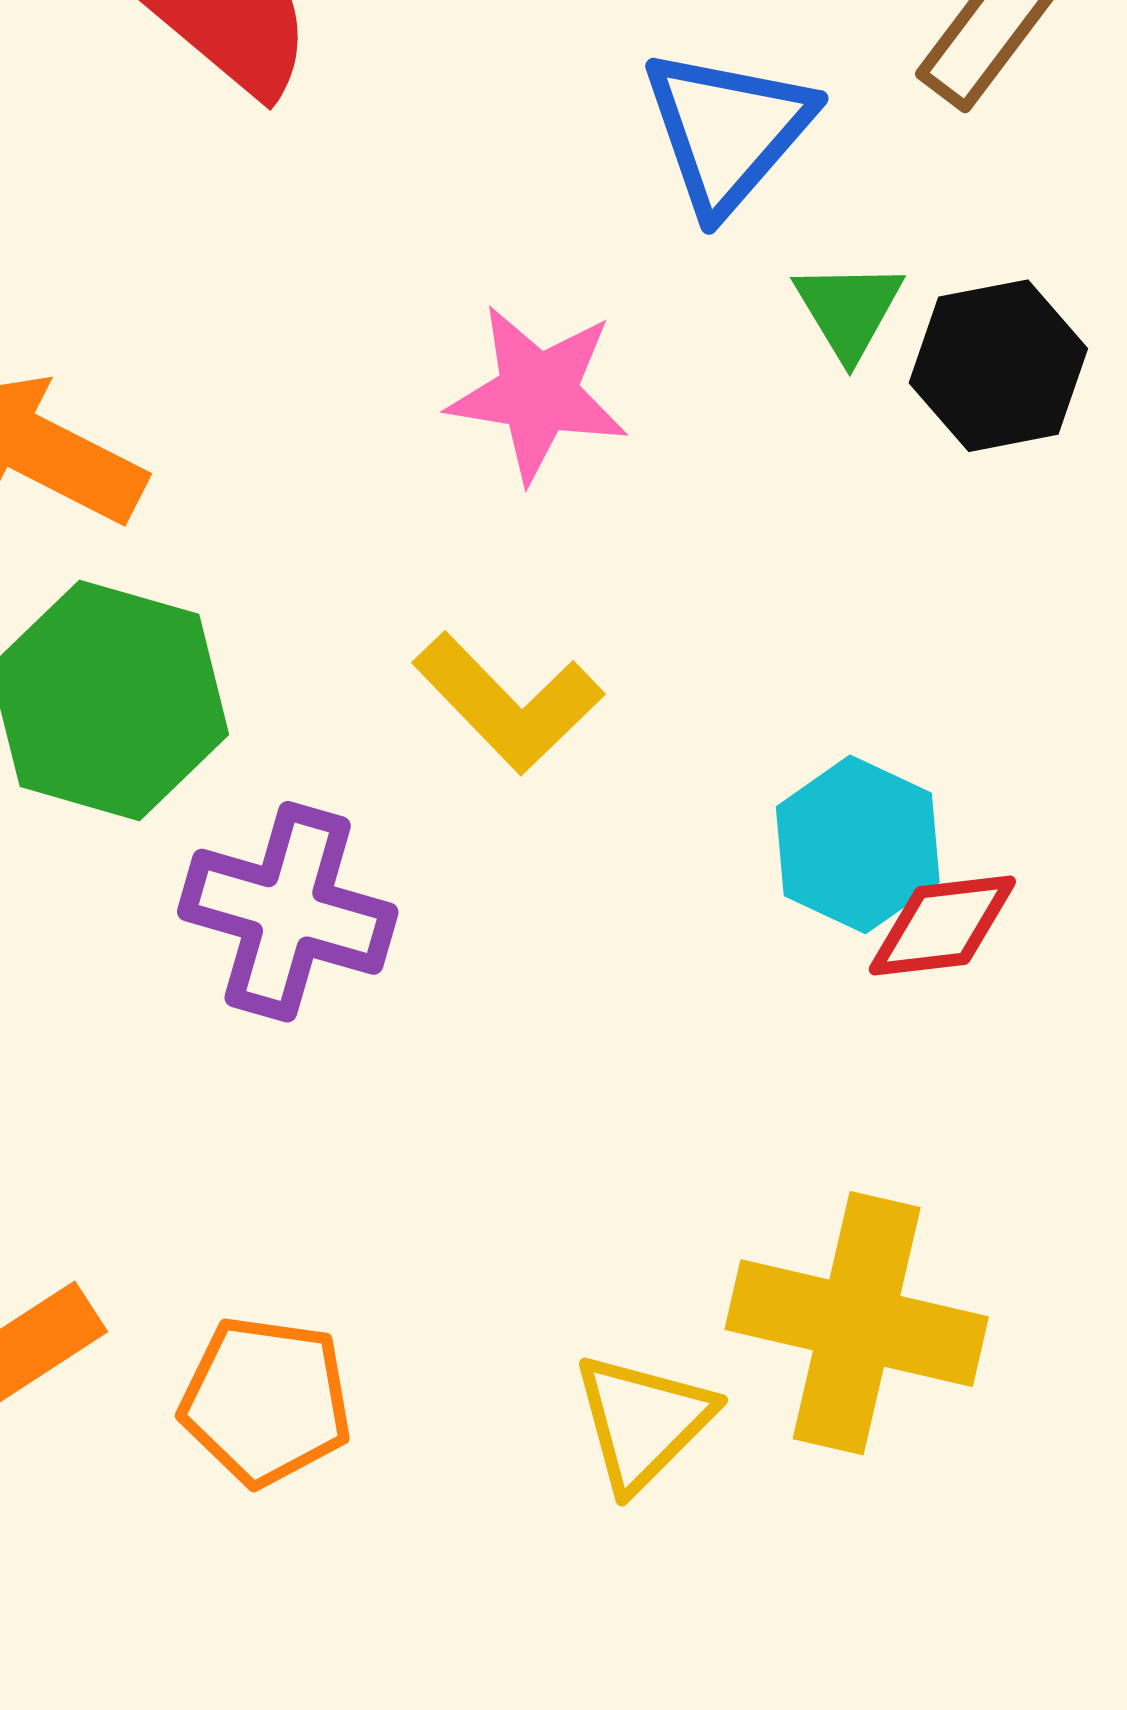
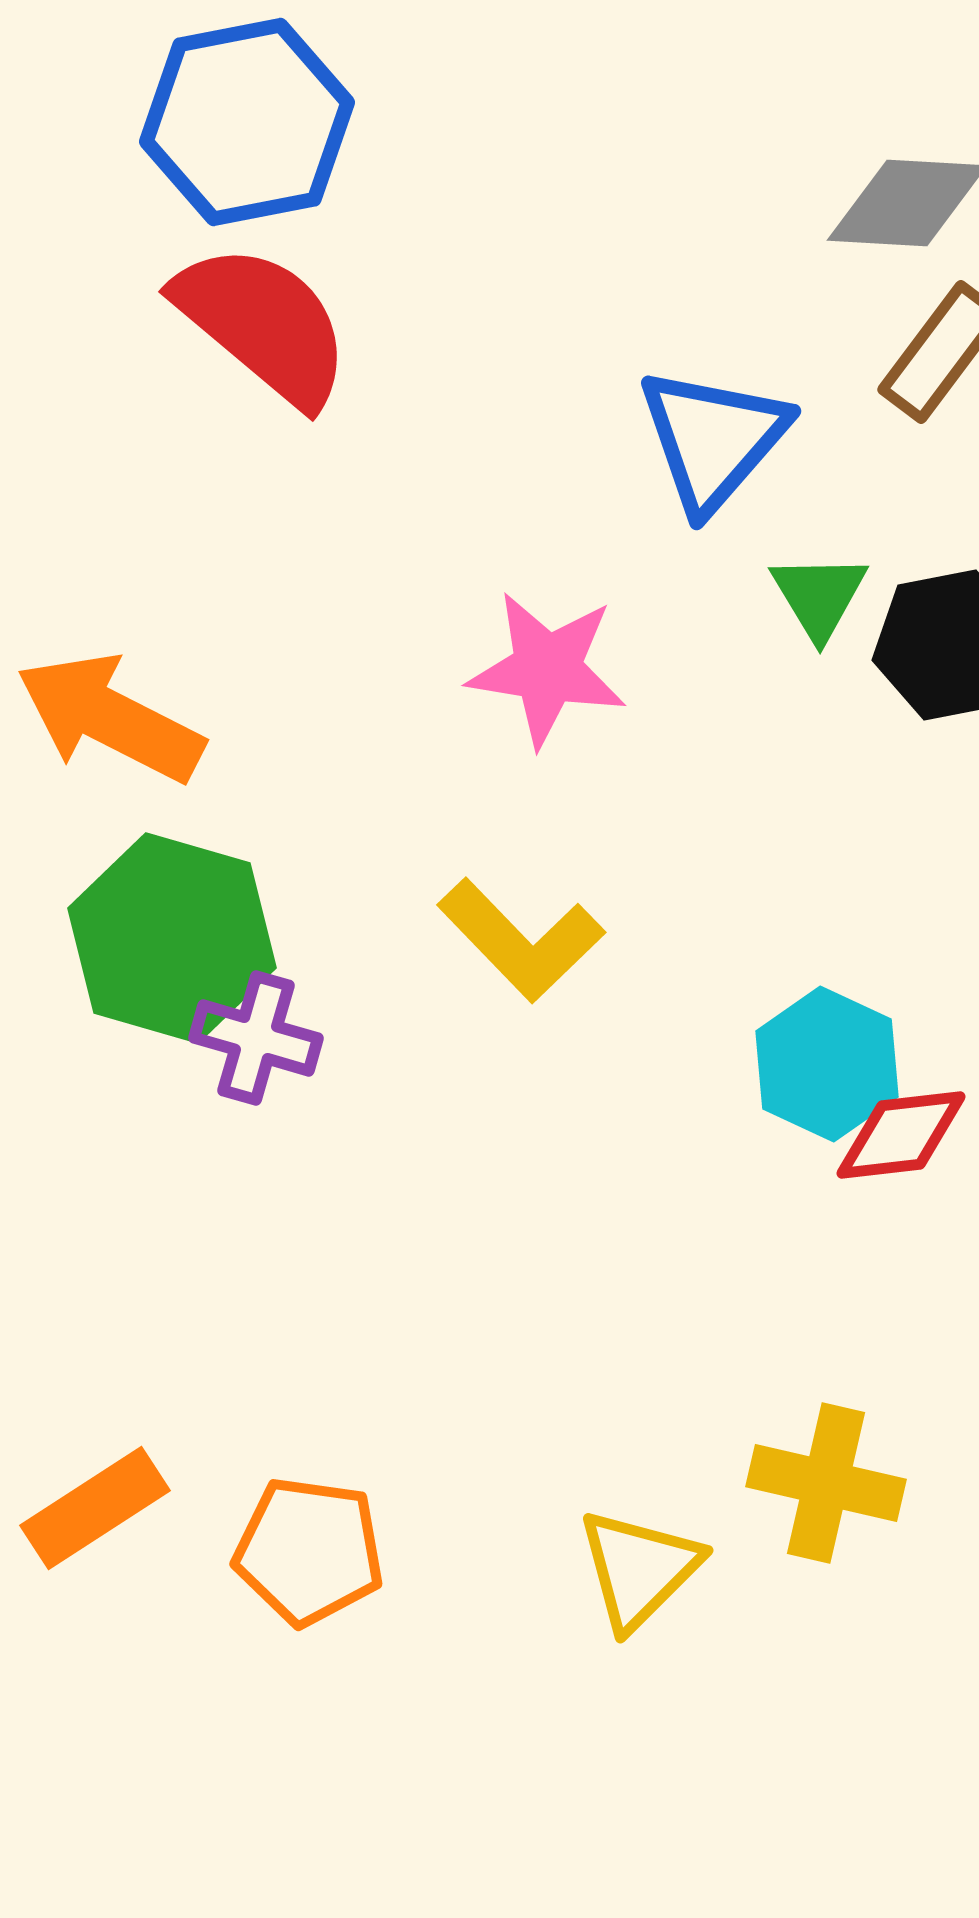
purple cross: (288, 912) -> (256, 1038), moved, size x0.7
yellow cross: (857, 1323) -> (826, 1483), size x0.7

